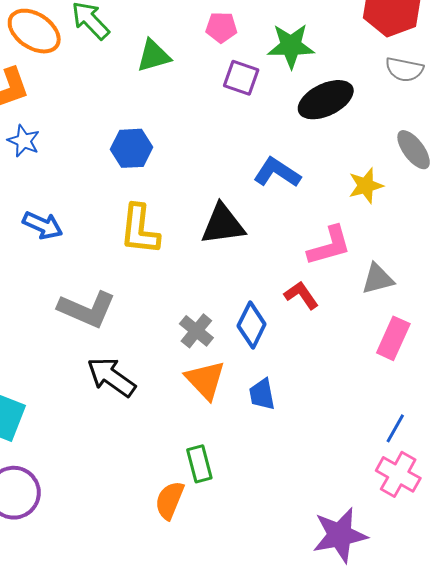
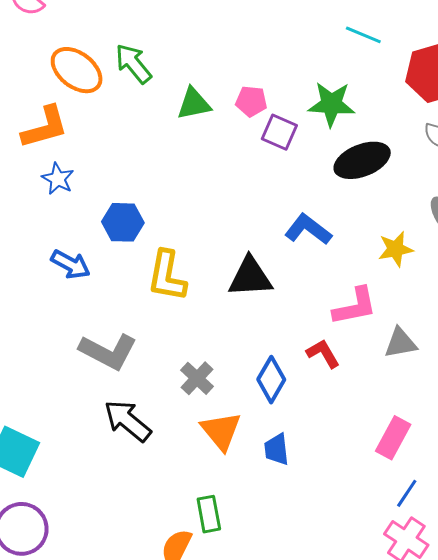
pink pentagon: (221, 27) -> (251, 101), moved
blue hexagon: (132, 148) -> (123, 222), moved
gray cross: (196, 331) -> (197, 378), moved
pink rectangle: (393, 338) -> (393, 438), moved

